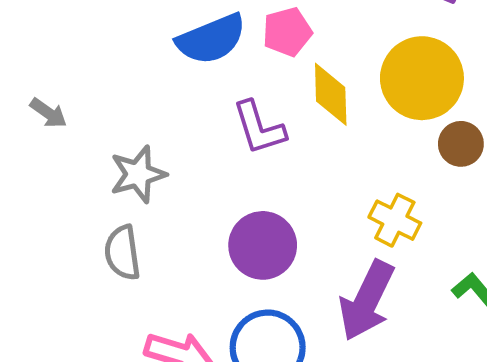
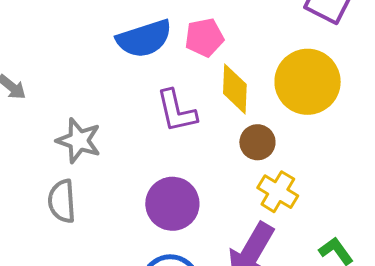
brown circle: (461, 144) -> (257, 142), moved
gray star: (138, 174) -> (79, 141), turned 30

